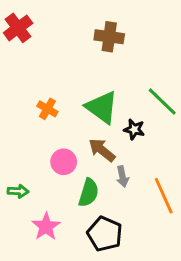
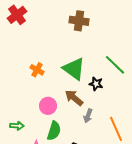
gray arrow: (122, 177) -> (88, 116), turned 32
green semicircle: (89, 193) -> (54, 131), moved

